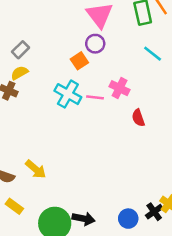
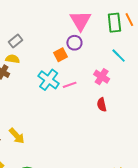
yellow semicircle: (19, 73) -> (13, 59), turned 32
pink cross: (119, 88) -> (102, 77), moved
pink line: (95, 97) -> (70, 85), turned -32

